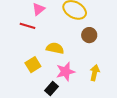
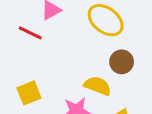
yellow semicircle: (55, 48) -> (98, 86), moved

